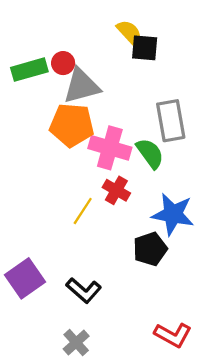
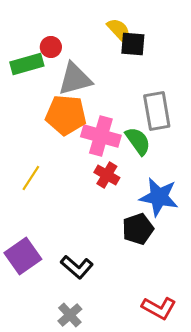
red circle: (63, 63) -> (51, 47), moved
yellow line: (83, 211) -> (31, 178), moved

